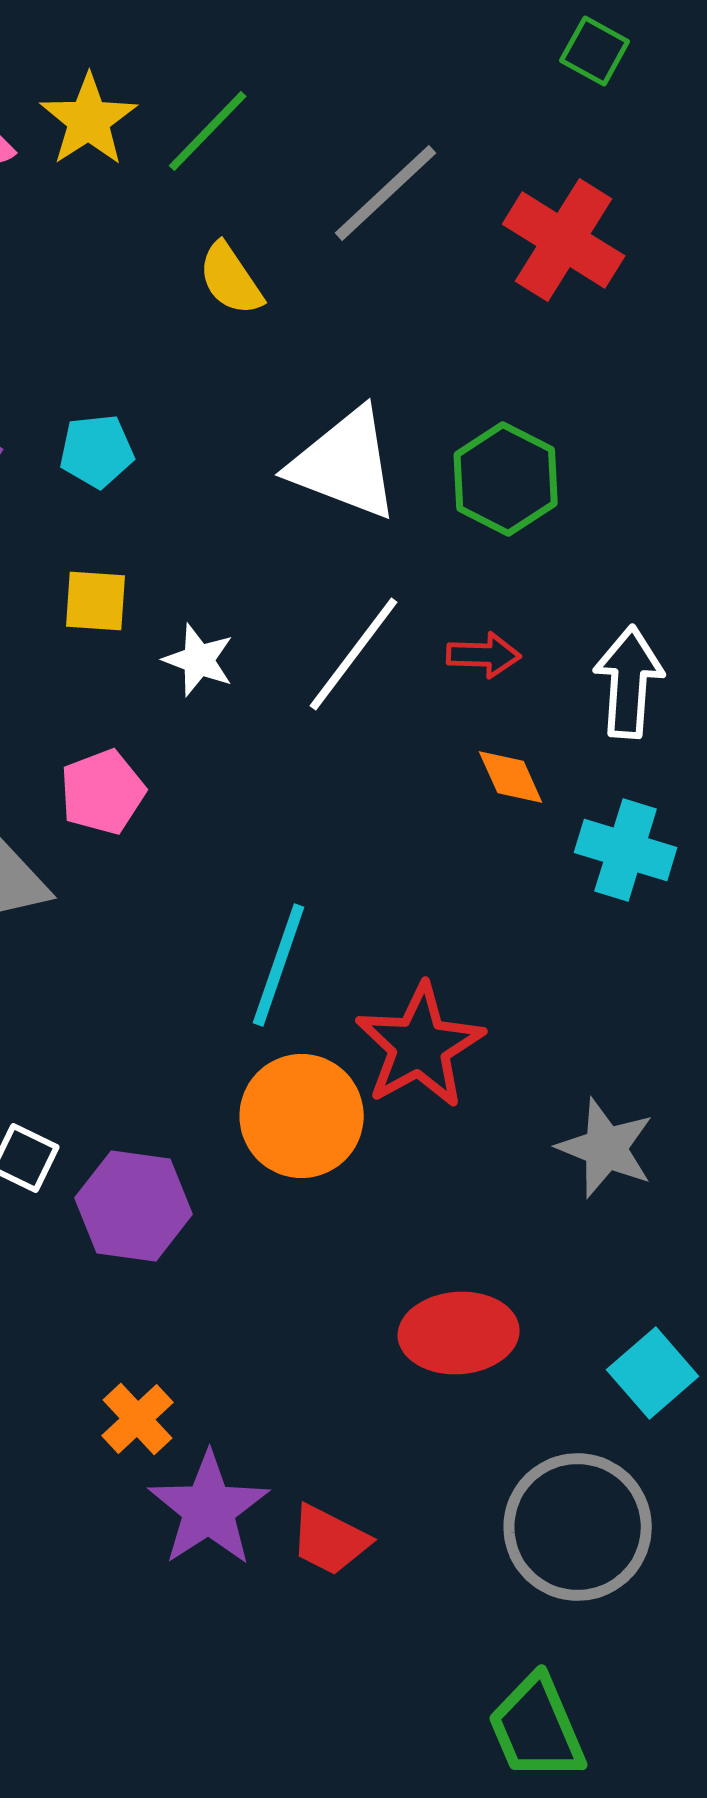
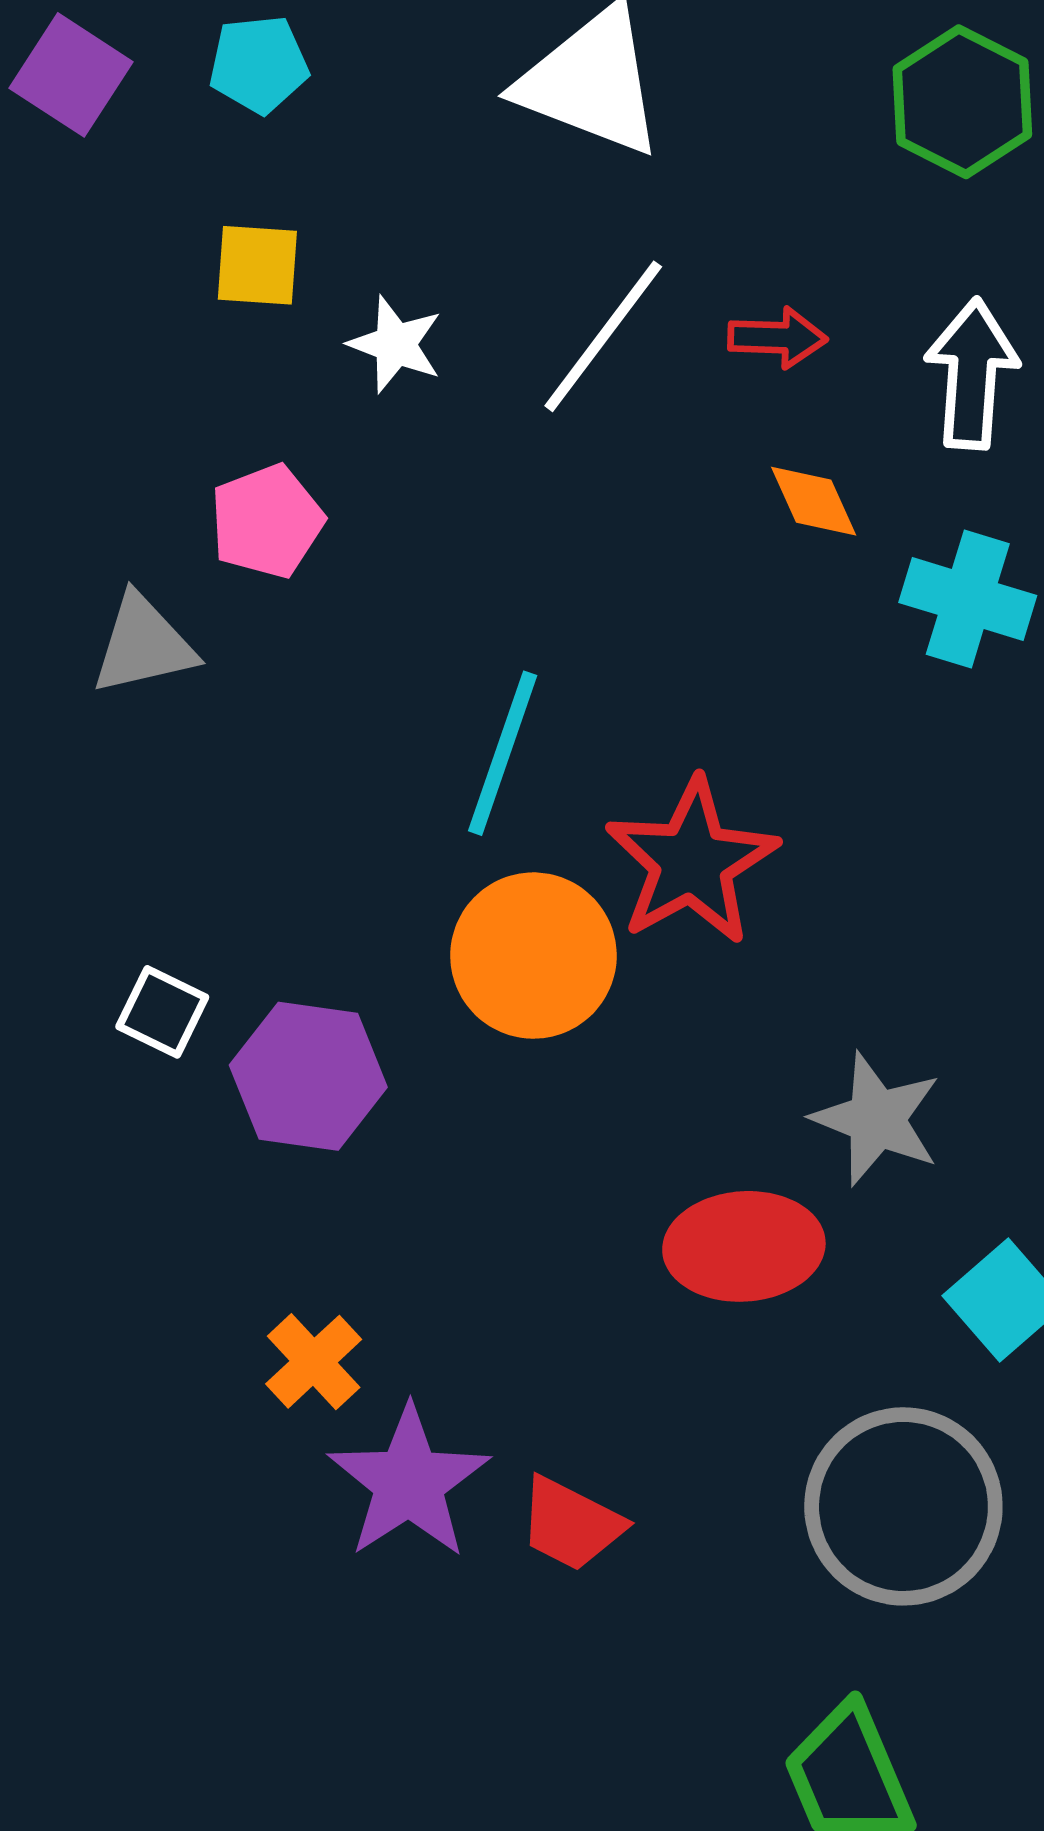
green hexagon: (506, 479) -> (962, 102), moved
gray star: (606, 1148) -> (877, 1119), moved

